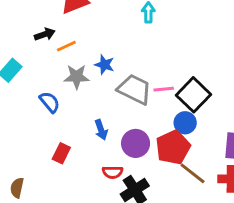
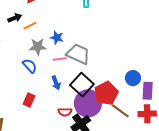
pink line: (164, 89) -> (60, 59), moved
black square: (193, 95) -> (82, 85), moved
blue semicircle: (50, 102) -> (30, 66), moved
blue circle: (185, 123) -> (133, 78), moved
purple circle: (136, 143) -> (88, 103), moved, size x1.4

